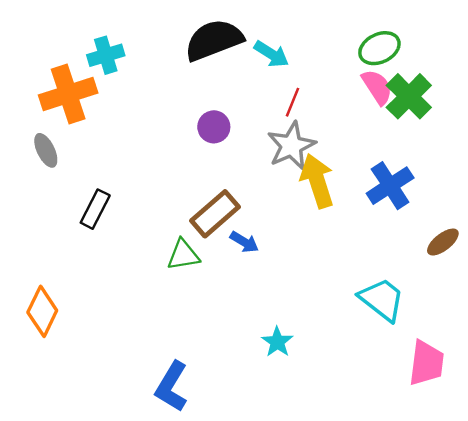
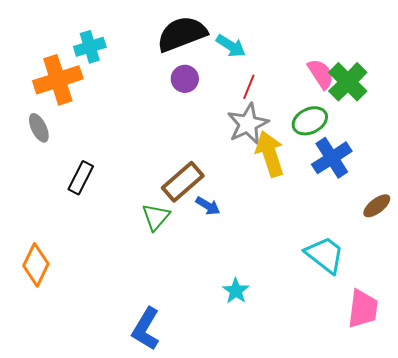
green ellipse: (379, 48) -> (310, 121), moved
purple circle: (214, 127) -> (185, 79), moved
green triangle: (183, 255) -> (156, 217), turned -40

